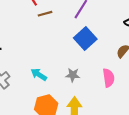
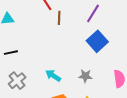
brown line: (45, 14) -> (59, 18), turned -72

